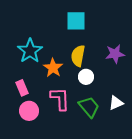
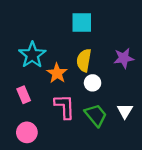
white triangle: (116, 103) -> (125, 111), turned -35
pink circle: (29, 111) -> (27, 132), moved

